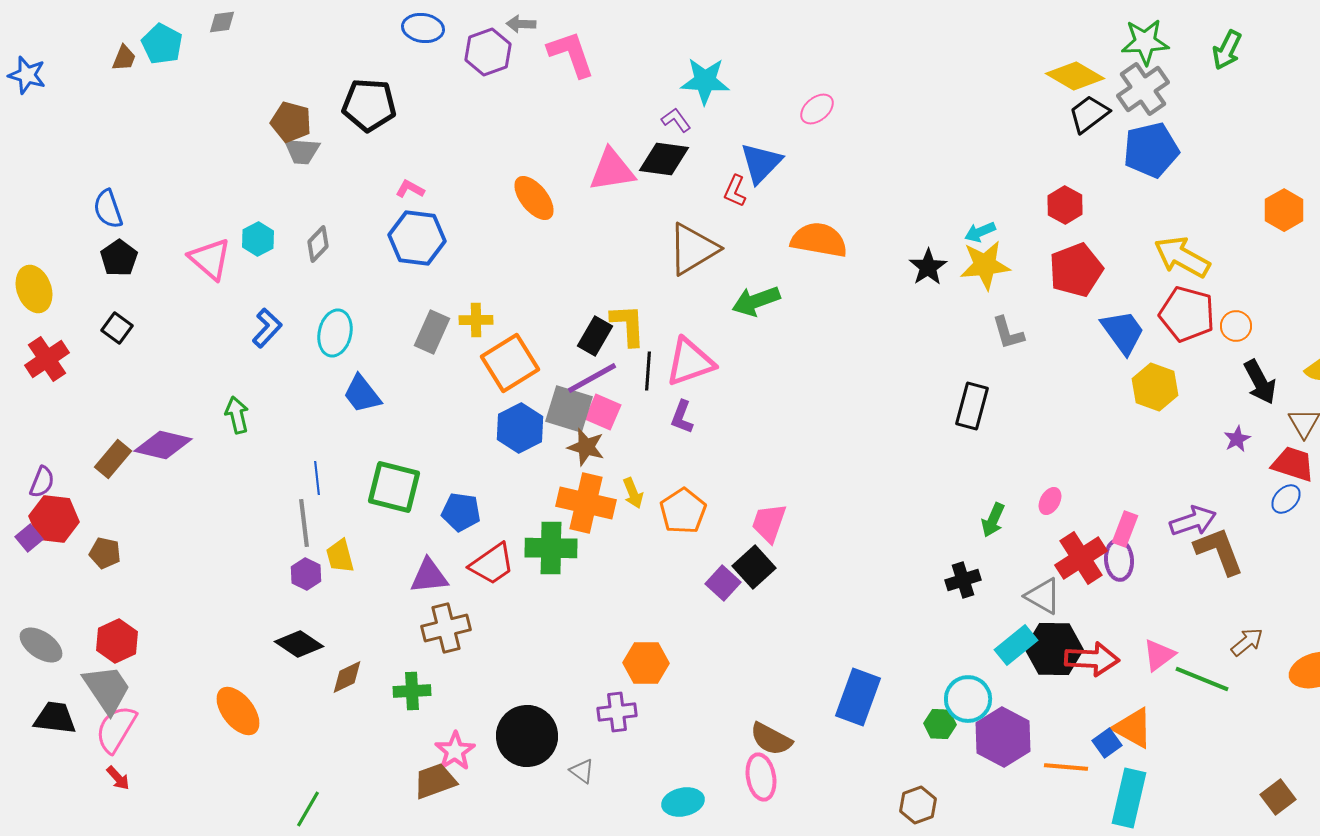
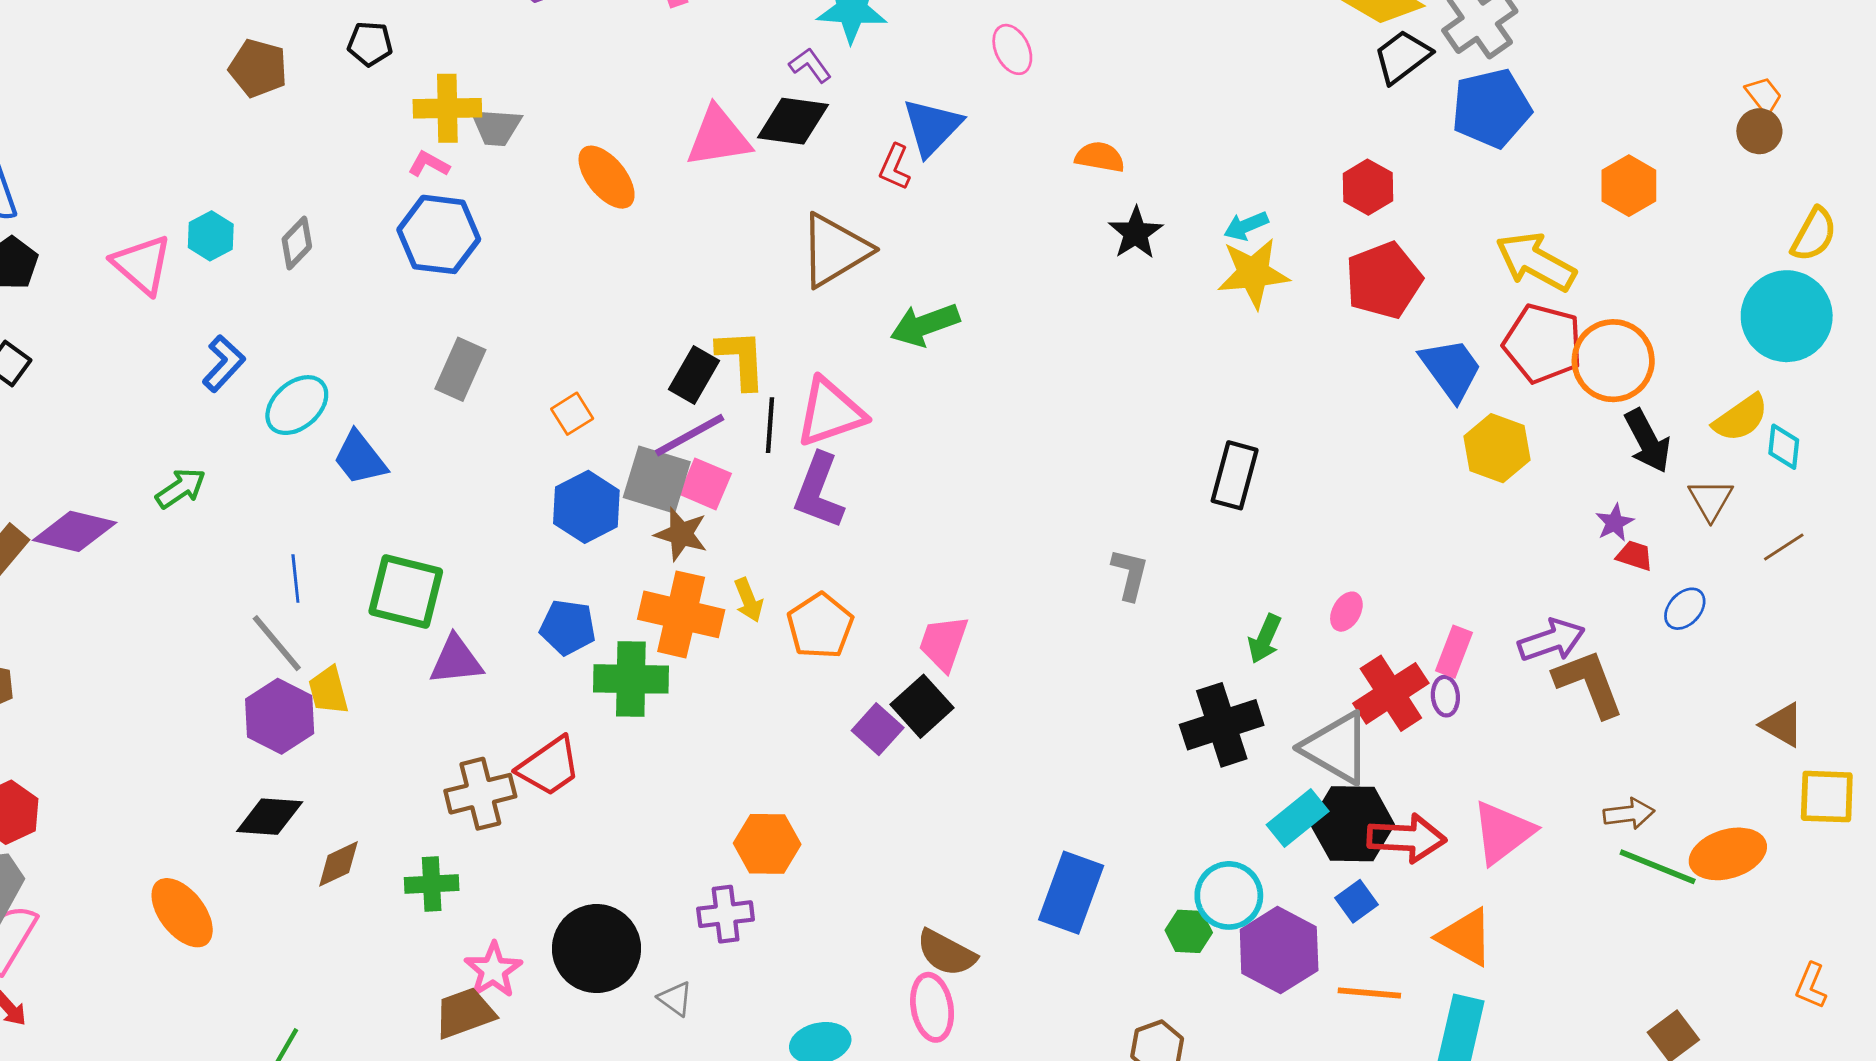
black pentagon: (369, 105) -> (370, 44), size x0.6
pink ellipse: (817, 109) -> (1012, 49), turned -76
gray trapezoid: (302, 151) -> (496, 127), moved
orange hexagon: (1284, 210) -> (1629, 186), moved
orange semicircle: (819, 240) -> (1100, 157), moved, size x0.6
black star: (928, 267) -> (1136, 233), moved
yellow cross: (476, 320) -> (447, 108), moved, size x1.4
orange circle: (1236, 326) -> (1613, 361), size x1.8
cyan ellipse: (335, 333) -> (297, 405), moved, turned 36
gray L-shape: (1008, 333) -> (1130, 574), moved, turned -150
orange square: (510, 363) -> (572, 414), size x0.5
green arrow: (237, 415) -> (181, 488), turned 69
purple L-shape: (682, 417) -> (819, 491), size x1.6
red trapezoid: (1293, 464) -> (1635, 556), moved, size x0.6
blue pentagon: (461, 512) -> (568, 627), moved
gray line: (304, 523) -> (277, 643), turned -33
purple ellipse: (1119, 560) -> (1445, 696), size x0.7
red trapezoid: (492, 564) -> (549, 766), moved
purple hexagon: (306, 574) -> (280, 716), size x1.6
purple triangle: (429, 576) -> (456, 660), moved
black cross: (963, 580) -> (1222, 725), size x1.6
gray triangle: (1043, 596) -> (1336, 748), size x1.4
brown arrow: (1247, 642) -> (1629, 814), turned 32
black diamond: (299, 644) -> (270, 817), turned -30
pink triangle: (1159, 655) -> (1503, 832), size x1.4
green line: (1202, 679) -> (1658, 867), moved
blue square: (1107, 743) -> (1356, 901), moved

